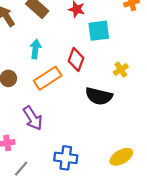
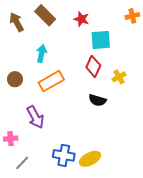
red diamond: (76, 60) -> (93, 66), moved
black semicircle: (99, 96) -> (97, 100), size x0.7
yellow ellipse: (121, 157) -> (90, 159), moved

